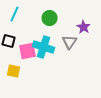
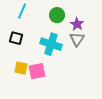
purple star: (84, 27) -> (77, 24), moved
pink square: (28, 51) -> (37, 71), moved

